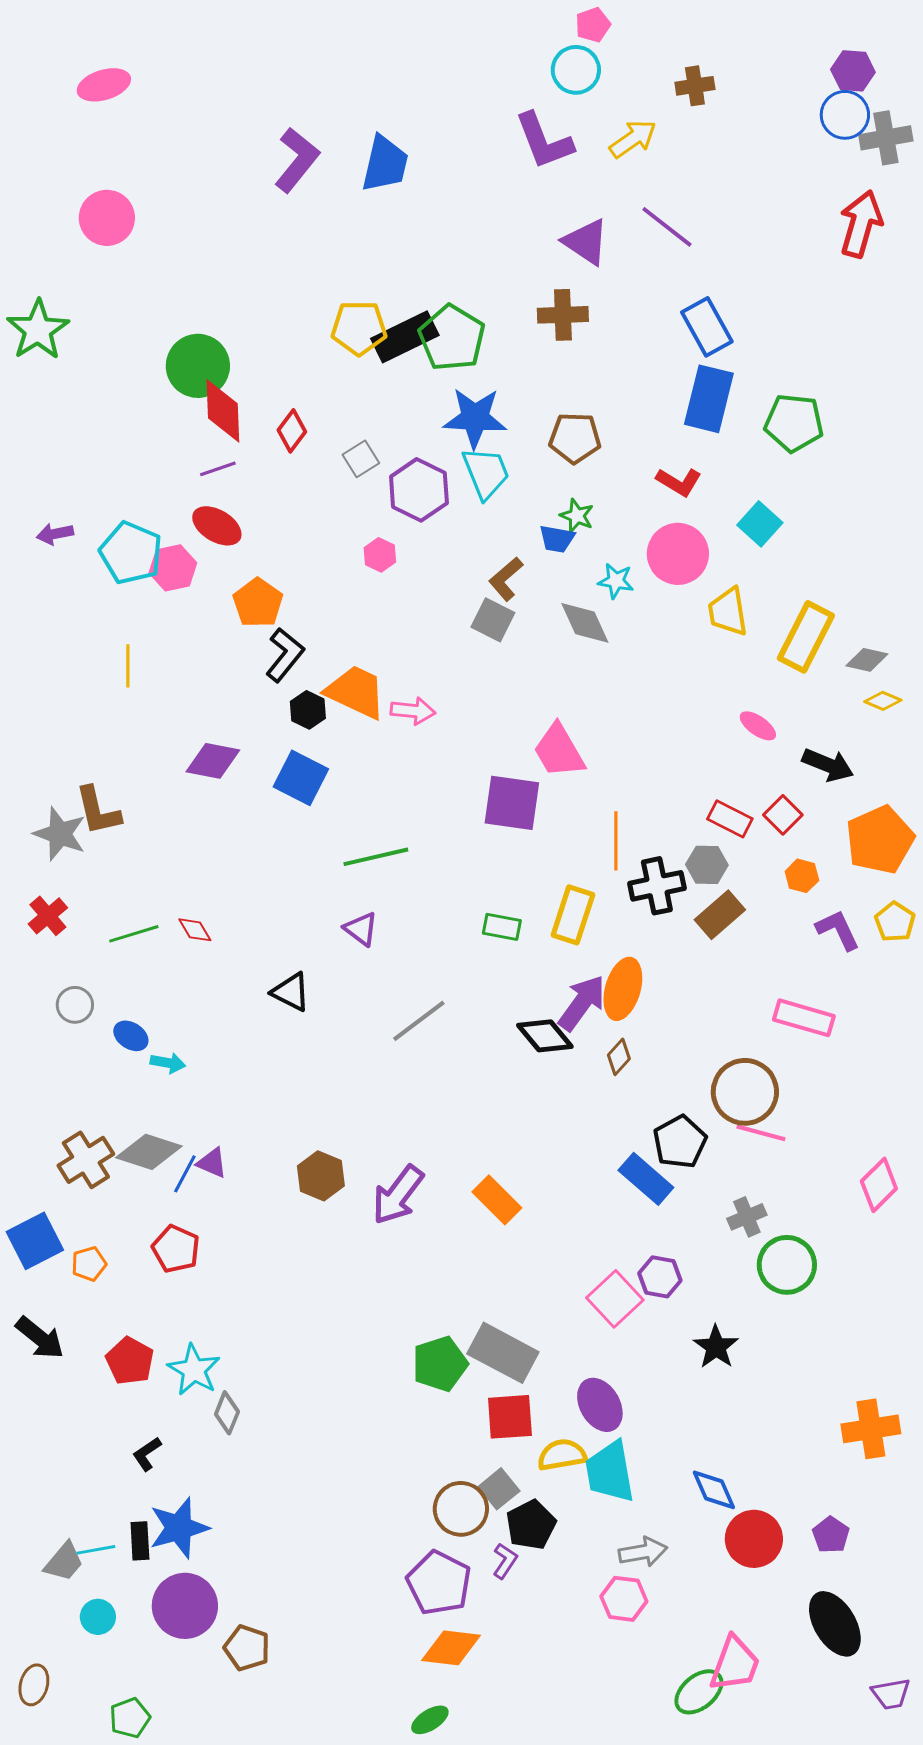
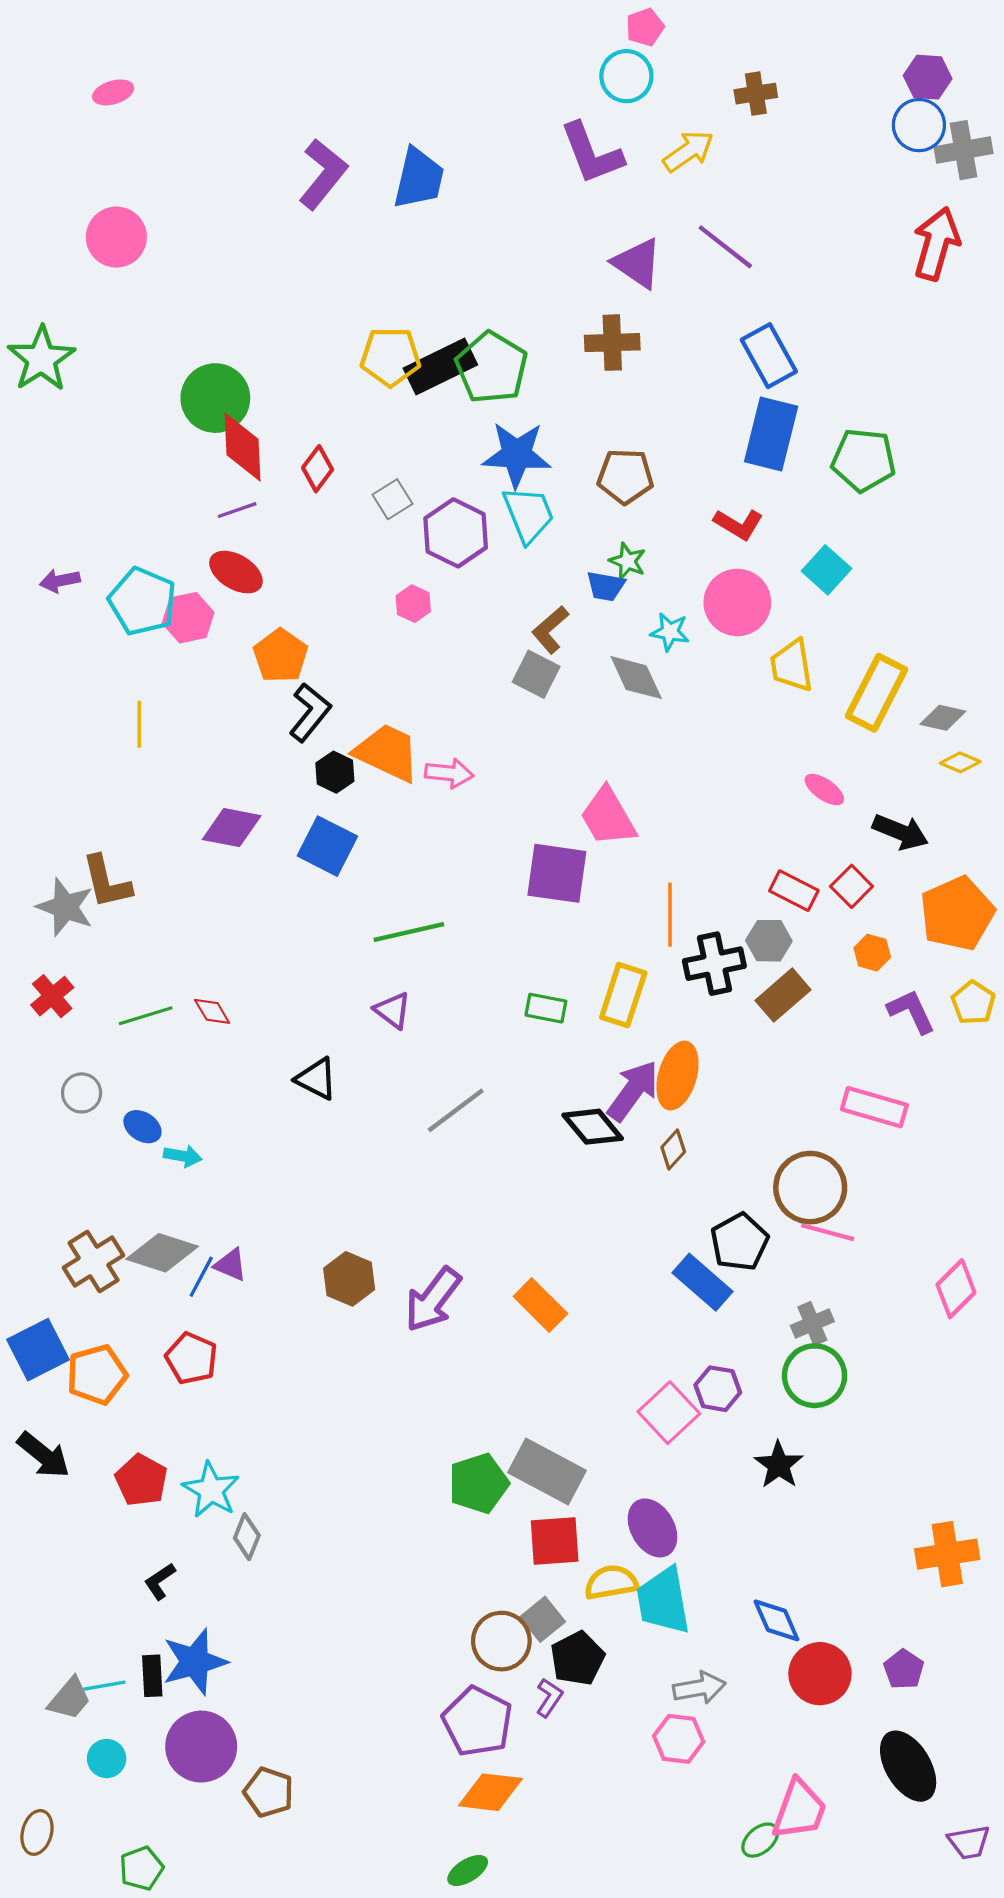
pink ellipse: (104, 85) -> (113, 92), size x0.7
orange pentagon: (89, 1264) -> (97, 1375), size x1.6
green circle: (787, 1265) -> (815, 1376), moved
green ellipse: (699, 1692) -> (760, 1840), size x0.7

